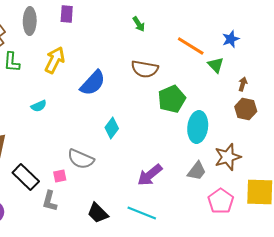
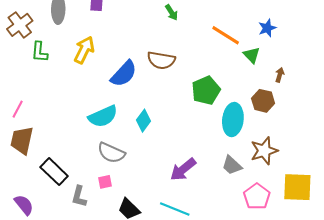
brown semicircle: (145, 69) -> (161, 60), moved
cyan semicircle: (39, 106) -> (103, 116), moved, size x1.8
brown hexagon: (246, 109) -> (263, 101), moved
gray trapezoid: (197, 171) -> (232, 165), turned 95
pink square: (60, 176) -> (105, 182), moved

